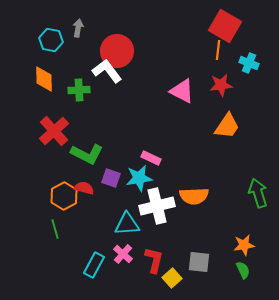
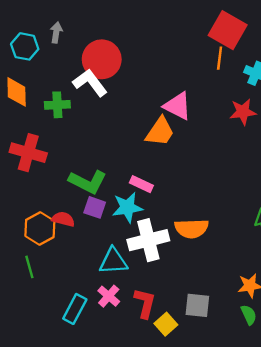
red star: (221, 85) -> (243, 112), moved
orange trapezoid: (227, 126) -> (160, 132), moved
red cross: (54, 131) -> (28, 153), turned -32
green L-shape: (87, 154) -> (88, 182), moved

